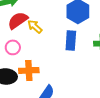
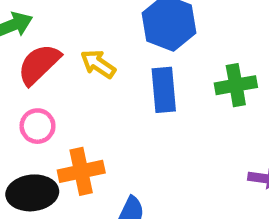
yellow arrow: (35, 26) -> (98, 64), moved

